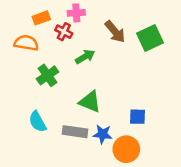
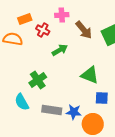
pink cross: (76, 13) -> (62, 15), moved
green cross: (48, 75) -> (38, 80), moved
green triangle: (90, 102) -> (90, 75), moved

